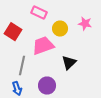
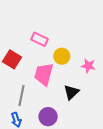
pink star: (85, 24) -> (88, 66), moved
pink trapezoid: (43, 46) -> (44, 74), turned -55

